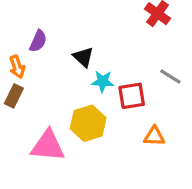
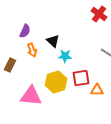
orange arrow: (17, 67) -> (32, 50), moved
red square: (132, 96) -> (81, 78), moved

